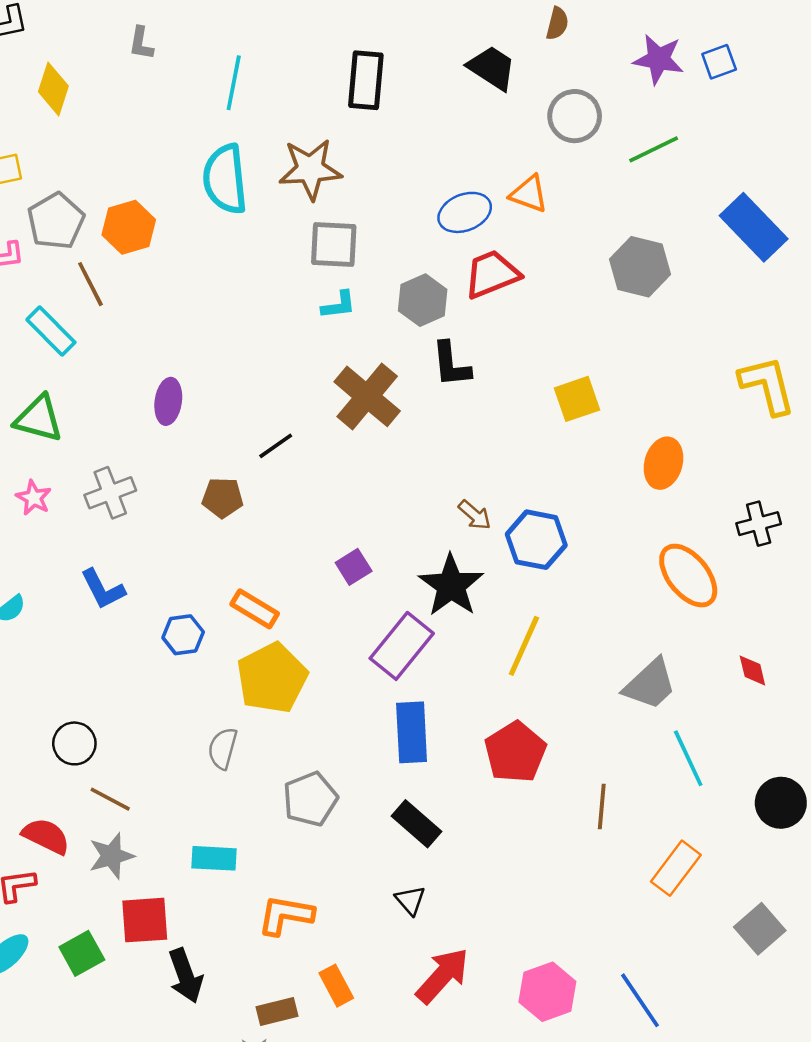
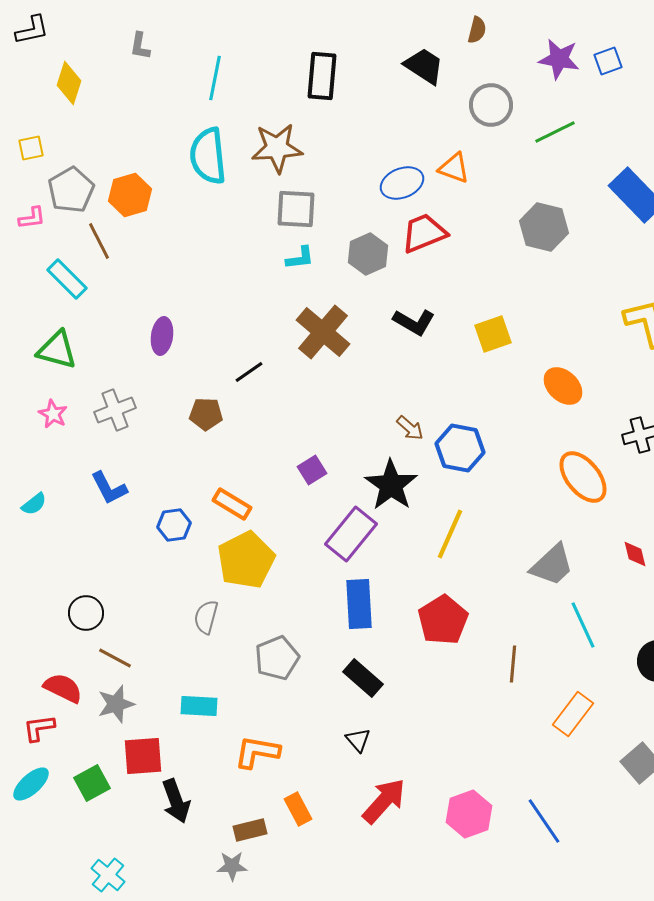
black L-shape: (451, 364) -> (414, 322), moved, turned -54
orange ellipse: (663, 463) -> (563, 386), turned -63

